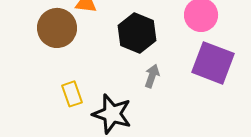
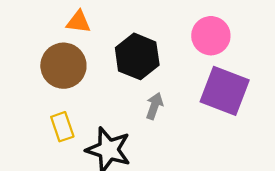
brown circle: (57, 28) -> (63, 66), moved

